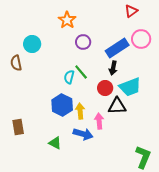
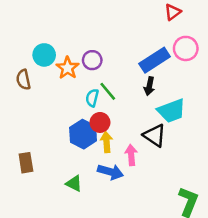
orange star: (67, 20) -> (68, 68), moved
purple circle: (83, 42) -> (92, 60), moved
red circle: (105, 88) -> (100, 122), moved
black triangle: (117, 106) -> (155, 135), turned 36

